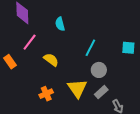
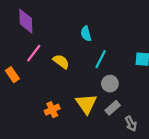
cyan semicircle: (60, 24) -> (86, 34), moved
yellow semicircle: (51, 60) -> (61, 62), moved

